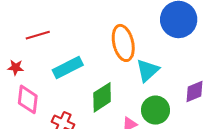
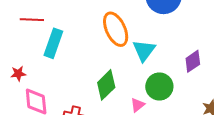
red line: (38, 35) -> (32, 20), moved, turned 30
cyan rectangle: (68, 67) -> (53, 43), moved, turned -32

